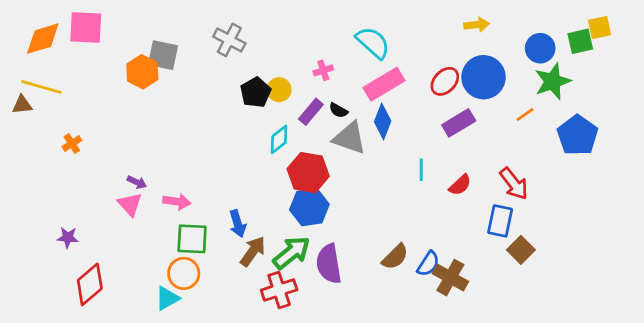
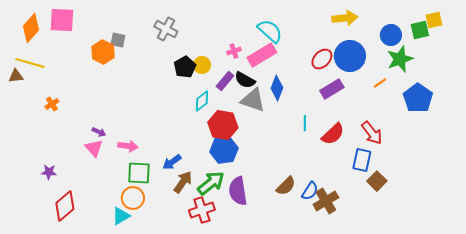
yellow arrow: (477, 25) -> (345, 18), size x1.4
orange diamond: (43, 39) -> (31, 28), turned -32
gray square: (163, 55) -> (118, 40), size x0.7
pink rectangle: (384, 84) -> (262, 55), moved
black semicircle: (338, 110) -> (245, 80), size x1.5
red semicircle: (460, 185) -> (333, 134), size x1.4
blue arrow: (238, 224) -> (172, 162), turned 72
brown cross: (450, 278) -> (326, 201), turned 30

